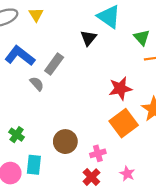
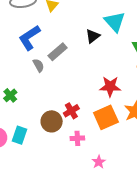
blue L-shape: (20, 56) -> (29, 38), turned -84
green cross: (17, 135) -> (10, 95), moved
red cross: (91, 177) -> (71, 111), moved

